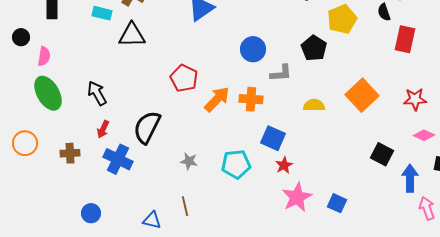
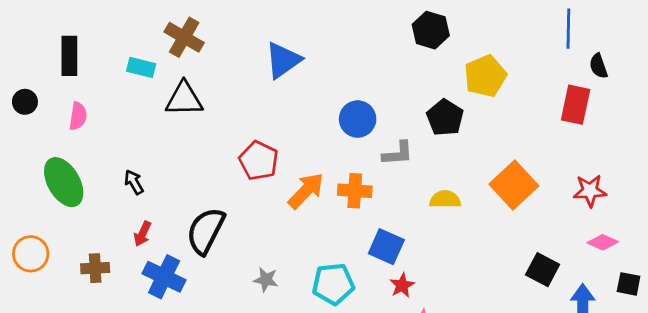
black semicircle: (384, 12) -> (598, 66), moved
pink semicircle: (44, 56) -> (78, 116), moved
black arrow: (97, 93) -> (134, 182), size x0.7

